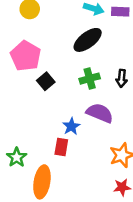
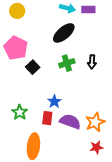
purple semicircle: (100, 113) -> (70, 122), moved
green star: (17, 157) -> (20, 112), moved

